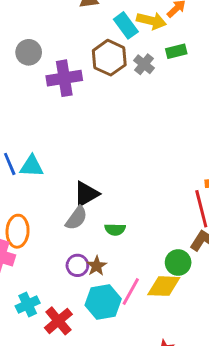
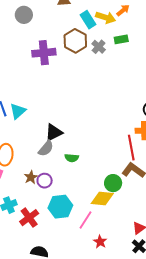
gray circle: (29, 52) -> (24, 15), moved
cyan triangle: (32, 166) -> (18, 111), turned -48
brown star: (97, 266) -> (31, 177), moved
pink line: (131, 292) -> (86, 220), moved

